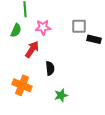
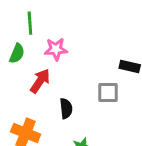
gray square: (79, 26) -> (108, 93), moved

